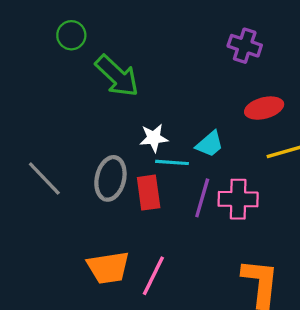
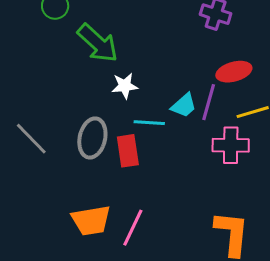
white star: (154, 138) -> (125, 86), moved
purple line: (202, 198) -> (209, 102), moved
pink cross: (238, 199) -> (231, 145), moved

